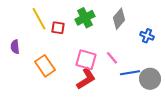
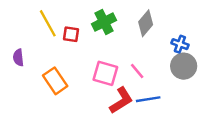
blue line: (130, 73) -> (148, 99), moved
red L-shape: (86, 79) -> (121, 100), moved
gray circle: (150, 79) -> (184, 66), moved

